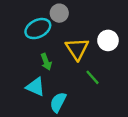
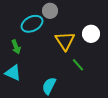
green arrow: (46, 62) -> (16, 47), moved
cyan triangle: (35, 87) -> (13, 73), moved

